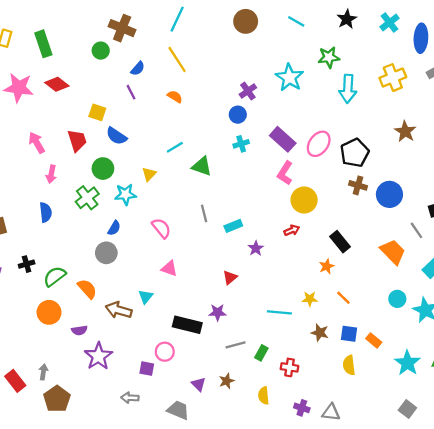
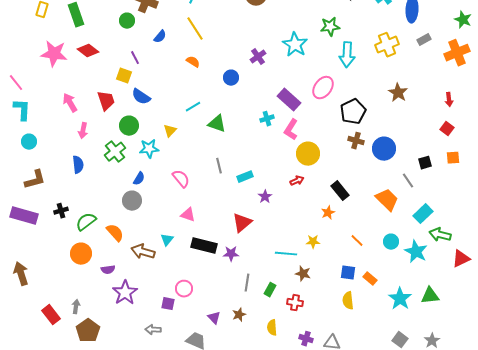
purple line: (131, 92) -> (135, 58), moved
blue circle: (238, 115) -> (231, 78), moved
cyan cross: (241, 144) -> (267, 119), moved
pink ellipse: (319, 144) -> (323, 88), moved
red triangle: (230, 278) -> (242, 223), size x1.5
orange line: (343, 298) -> (357, 241), moved
black rectangle: (187, 325) -> (204, 246), moved
brown star: (320, 333) -> (303, 274), moved
gray line: (236, 345) -> (247, 283), turned -66

